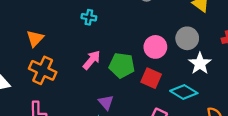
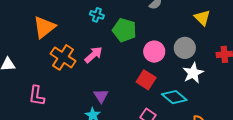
orange triangle: (35, 39) -> (44, 27), size x1.4
green pentagon: (122, 65) -> (124, 30), moved
orange cross: (43, 70) -> (63, 57), moved

